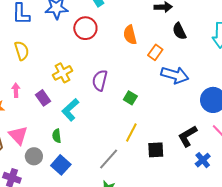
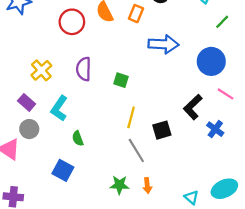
red circle: (85, 28) -> (72, 22), moved
orange rectangle: (155, 52) -> (136, 14), moved
green semicircle: (57, 136) -> (78, 138), moved
gray circle: (34, 156) -> (29, 129), moved
gray line: (109, 159) -> (136, 150), moved, turned -60

